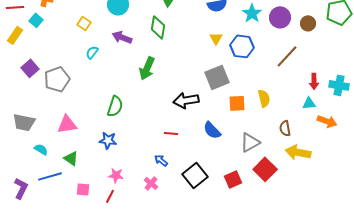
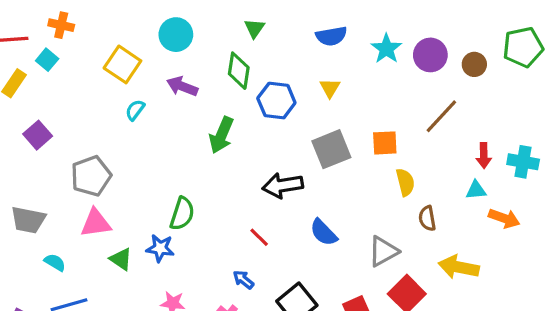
yellow square: (84, 23) -> (122, 64), size x1.6
blue hexagon: (242, 46) -> (276, 101), moved
gray pentagon: (57, 79) -> (91, 176), moved
orange square: (237, 103) -> (385, 143), moved
green semicircle: (115, 106) -> (182, 214), moved
brown semicircle: (285, 128) -> (427, 218), moved
red line: (171, 133) -> (259, 237), turned 40
green triangle: (71, 158) -> (121, 259), moved

